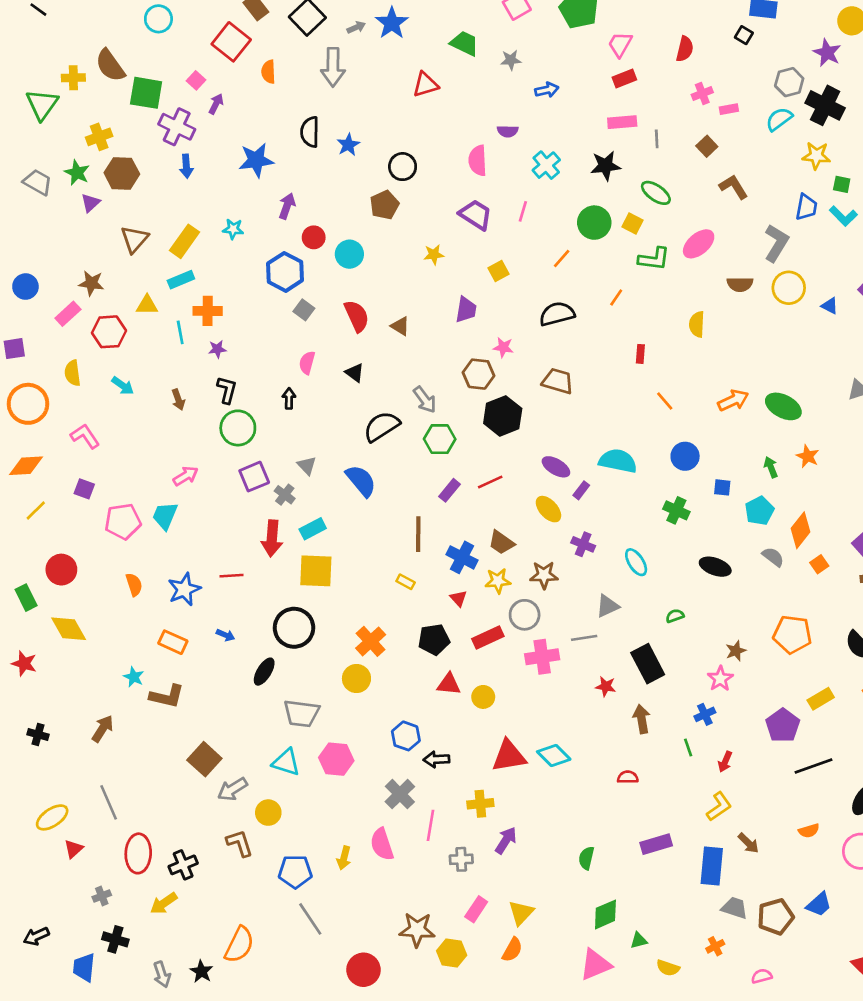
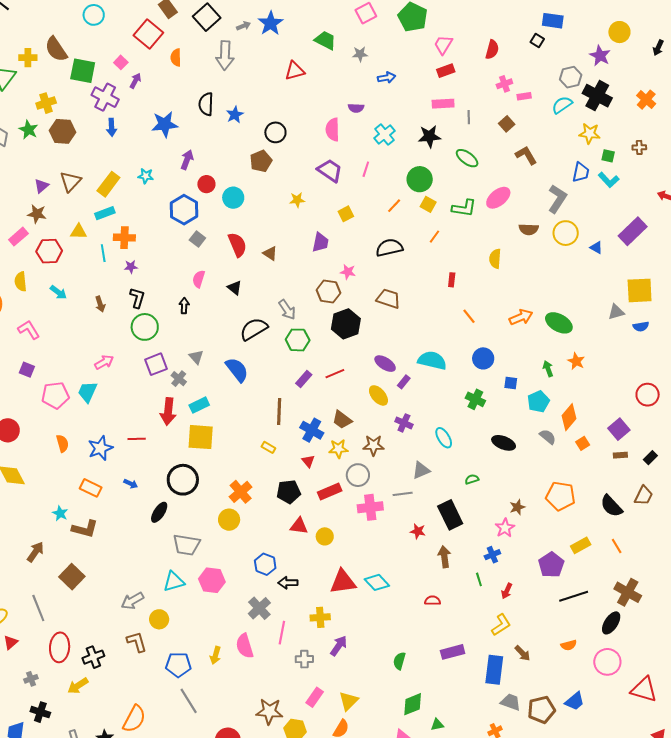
purple triangle: (91, 203) -> (41, 186), moved
yellow square: (632, 223) -> (428, 204), moved
brown square: (204, 759) -> (72, 577), moved
cyan triangle: (286, 762) -> (174, 582), turned -35

